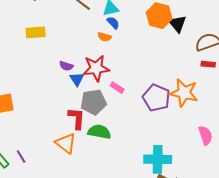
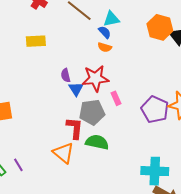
blue semicircle: (113, 23) -> (105, 32), moved
purple semicircle: (66, 66) -> (66, 75), turned 56
pink rectangle: (117, 88) -> (116, 98), turned 32

